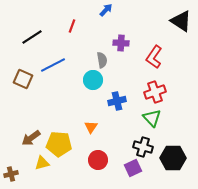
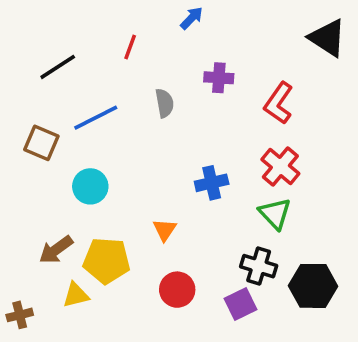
gray semicircle: (102, 60) -> (165, 103), moved
cyan circle: (93, 80) -> (90, 186), moved
red cross: (155, 92) -> (280, 166), turned -30

